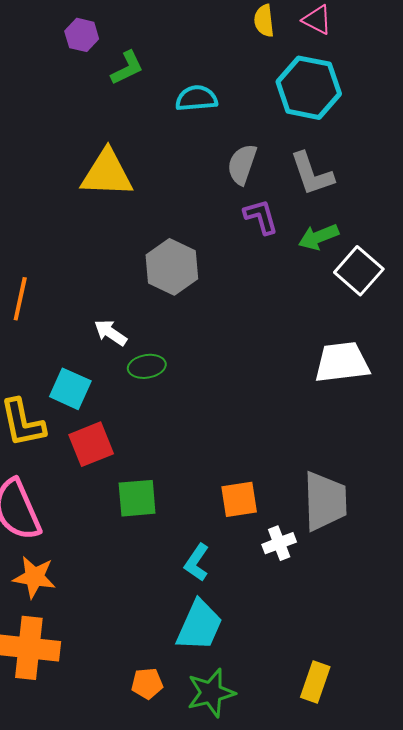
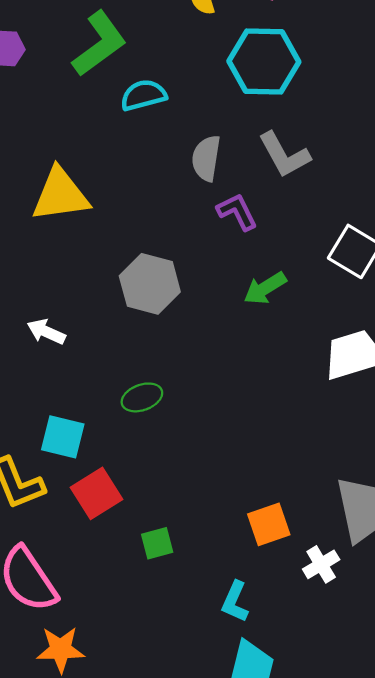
green L-shape: (127, 68) -> (99, 44), moved, size x1.6
green arrow: (319, 237) -> (265, 288), moved
white arrow: (110, 333) -> (46, 332), moved
green square: (137, 498) -> (157, 543), size x0.7

